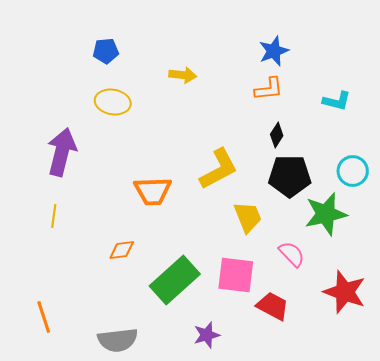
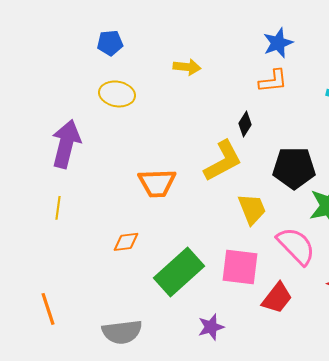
black diamond: (277, 135) -> (245, 124), moved
pink semicircle: (292, 254) -> (296, 246), size x1.5
red trapezoid: (273, 306) -> (277, 298), turned 100

